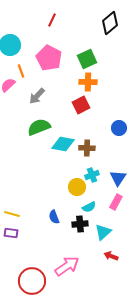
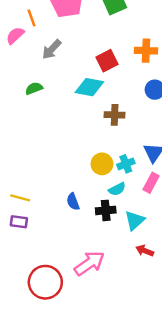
orange cross: (88, 82) -> (146, 51), moved
green semicircle: (39, 127) -> (34, 88), moved, size x0.6
cyan diamond: (63, 144) -> (89, 87), moved
cyan cross: (92, 175) -> (126, 164), moved

